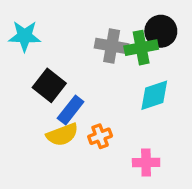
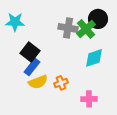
green cross: (141, 48) -> (86, 29), turned -30
blue rectangle: (71, 110) -> (32, 67), moved

